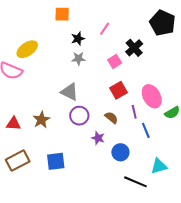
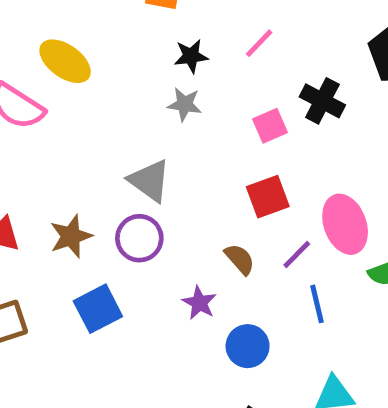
black cross: (134, 48) -> (322, 101), turned -30
yellow ellipse: (27, 49) -> (65, 61), turned 60
purple line: (134, 112) -> (297, 255), turned 48
purple circle: (79, 116) -> (139, 238), moved
blue square: (56, 161) -> (98, 309), moved, turned -30

